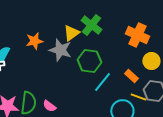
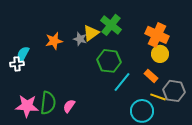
gray star: (60, 50) -> (80, 39), moved, size x0.6
yellow circle: (151, 61) -> (160, 54), moved
pink semicircle: (49, 106) -> (69, 106), turned 88

